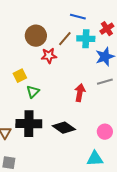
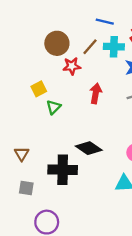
red arrow: (80, 93) -> (96, 93), moved
black cross: (29, 124) -> (63, 170), moved

